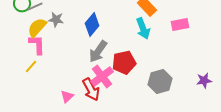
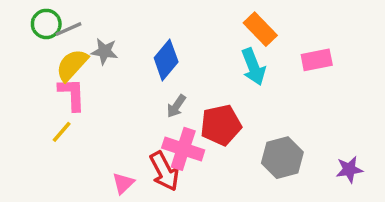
gray arrow: (98, 52) -> (176, 106), size x0.6
pink cross: (102, 76) -> (183, 149), turned -35
purple star: (204, 80) -> (349, 170), moved

